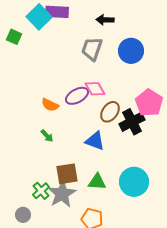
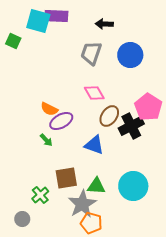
cyan square: (39, 17) -> (38, 21), turned -30
purple ellipse: (77, 96) -> (61, 121), moved
gray star: (62, 194) -> (82, 204), moved

